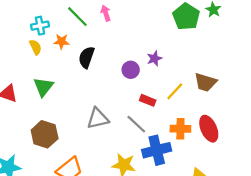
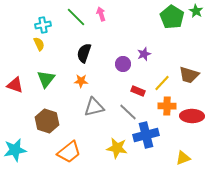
orange star: (62, 41) -> (81, 81), moved
orange cross: (180, 129) -> (167, 106), moved
red ellipse: (209, 129) -> (192, 116), turned -65

